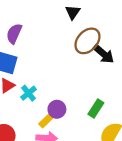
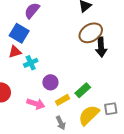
black arrow: (104, 54) -> (101, 47), turned 30
yellow rectangle: (47, 120) -> (62, 100), moved

